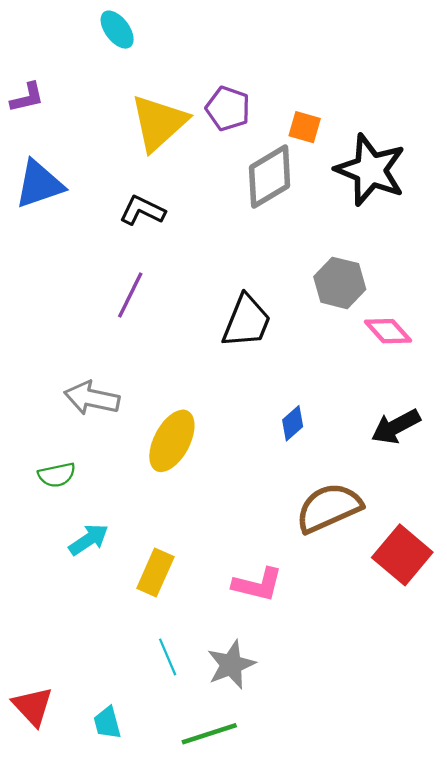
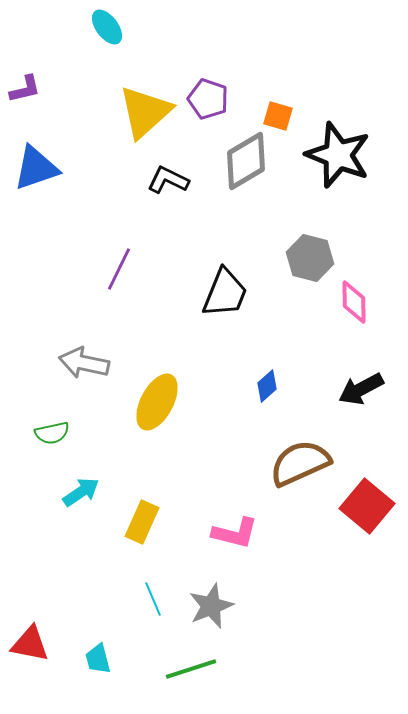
black L-shape: (142, 211) -> (168, 180), moved
pink diamond: (388, 331) -> (354, 302), turned 42
red triangle: (33, 706) -> (30, 644), turned -36

